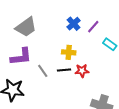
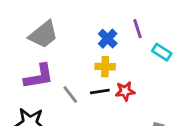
blue cross: (74, 24) -> (108, 39), moved
purple line: (93, 27) -> (137, 29), turned -56

